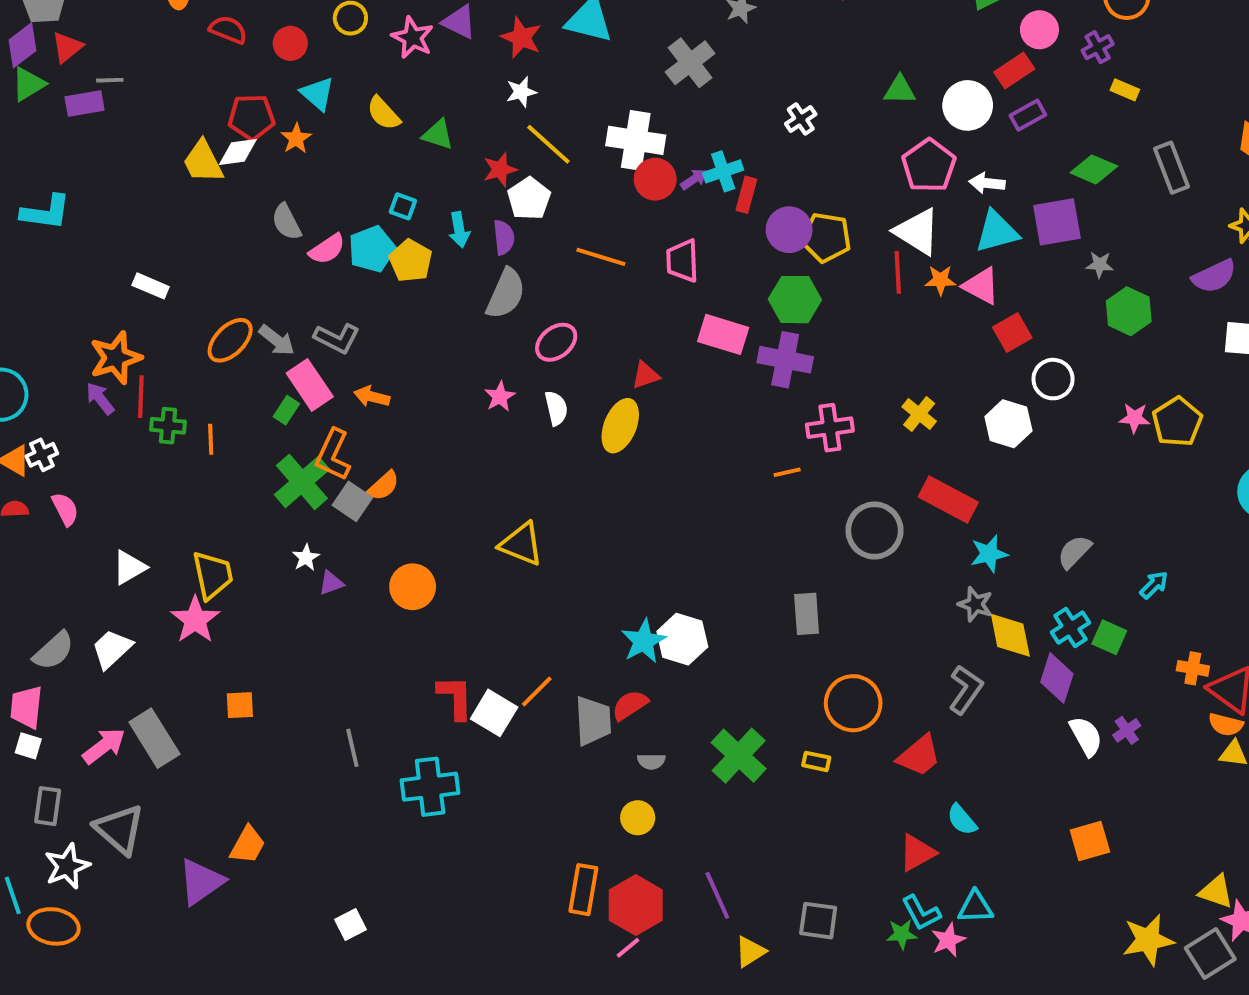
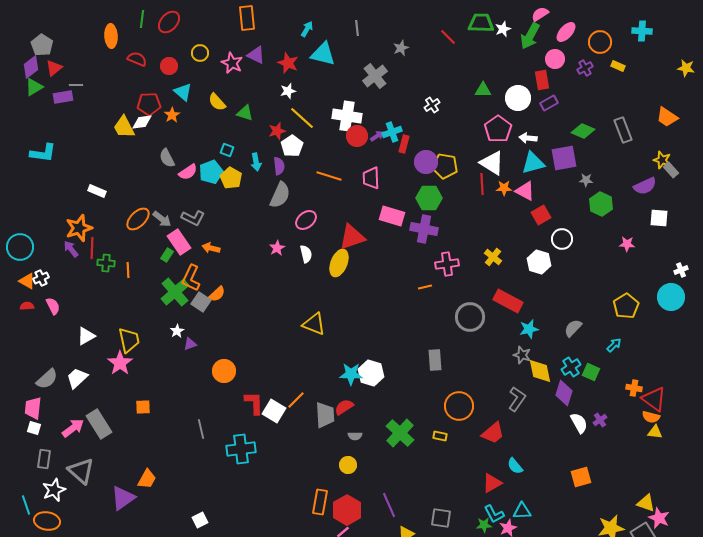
red rectangle: (1014, 71) -> (542, 80), turned -66
yellow rectangle: (1125, 90) -> (618, 66), moved
red triangle: (645, 375) -> (352, 237), size x1.8
pink star: (1135, 418) -> (627, 244), moved
yellow pentagon: (1177, 422) -> (626, 306), moved
yellow triangle: (521, 544) -> (314, 324), moved
orange circle: (413, 587) -> (224, 371), moved
cyan star: (644, 641) -> (351, 374), turned 30

